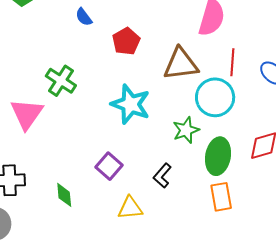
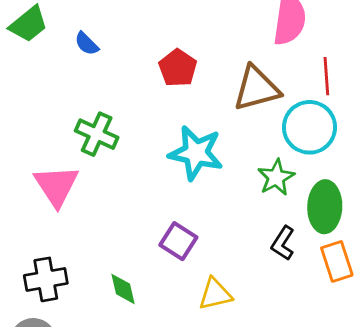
blue semicircle: (84, 17) -> (87, 44), moved
black L-shape: (162, 176) -> (283, 243), moved

